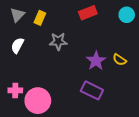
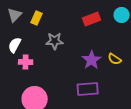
red rectangle: (88, 13) -> (92, 19), moved
pink cross: (15, 90) -> (26, 62), moved
purple rectangle: (92, 90) -> (88, 89), turned -30

